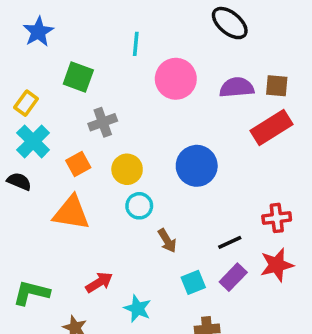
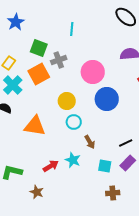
pink circle: (176, 79) -> (93, 72), moved
gray cross: (103, 122) -> (59, 60), moved
orange square: (78, 164) -> (39, 74), moved, size x1.5
cyan square: (193, 282) -> (105, 166), turned 32
cyan star: (137, 309) -> (73, 160), moved

